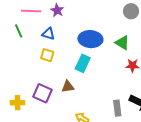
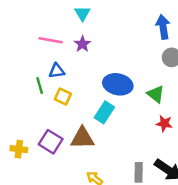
green line: (19, 31) -> (40, 86), moved
blue triangle: (48, 34) -> (57, 71), moved, turned -32
brown triangle: (68, 87) -> (82, 138), size x1.5

